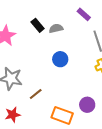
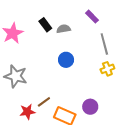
brown line: (36, 94) -> (44, 102), moved
red star: (13, 115) -> (27, 112), moved

